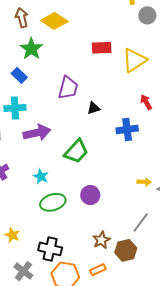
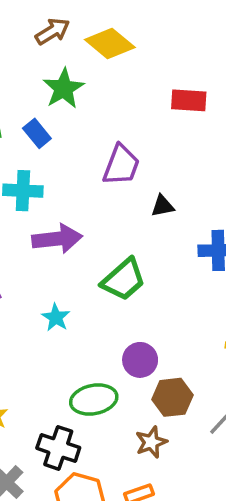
brown arrow: (22, 18) -> (52, 31), turned 66
green ellipse: (53, 202) -> (94, 400), moved
brown hexagon: (126, 250) -> (172, 397), moved

